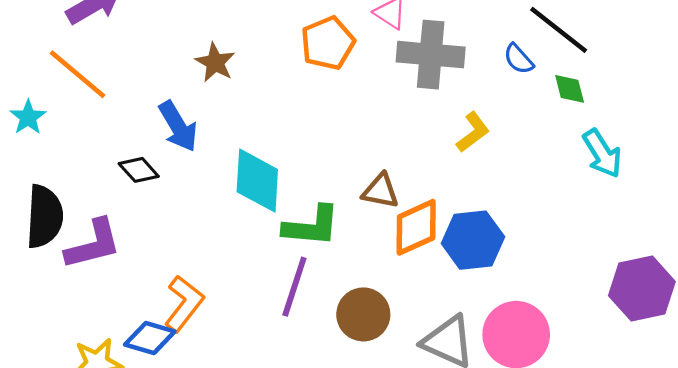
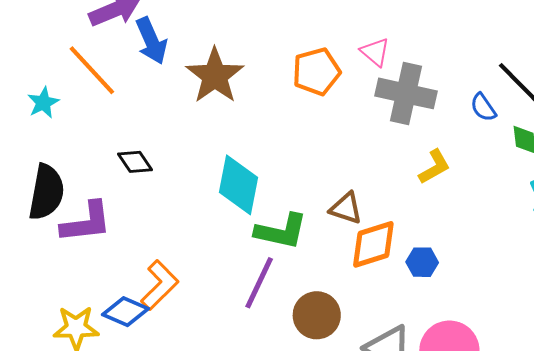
brown star: (215, 62) -> (215, 76), size x1.6
blue arrow: (178, 126) -> (151, 41), moved
blue hexagon: (473, 240) -> (422, 262), size x0.6

